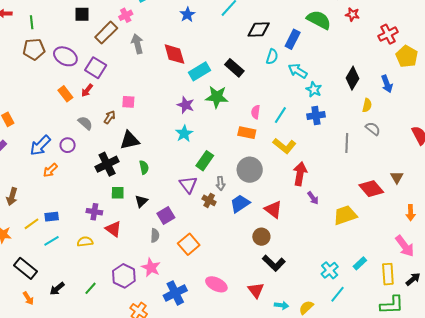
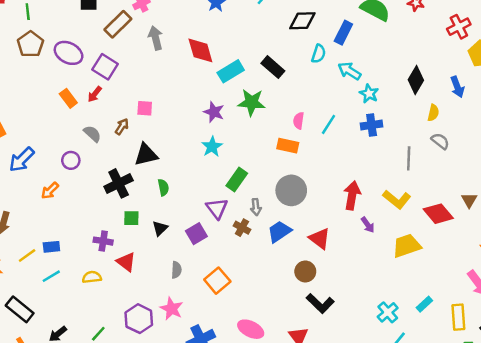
brown pentagon: (34, 49) -> (30, 44), turned -30
blue arrow: (40, 145) -> (22, 160), moved
yellow L-shape: (284, 146) -> (397, 199), moved
purple square: (166, 215) -> (196, 234), moved

